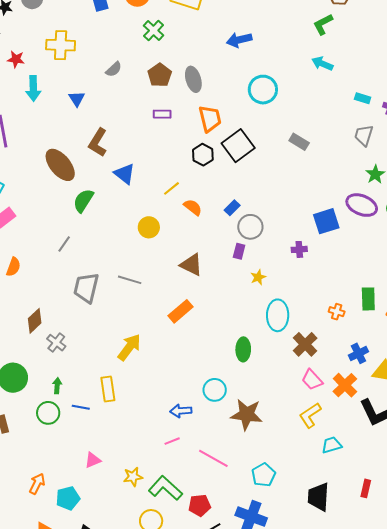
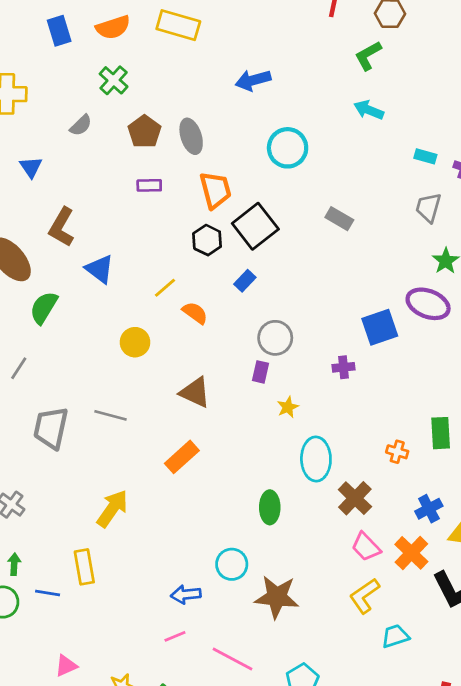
green cross: (154, 31) -> (114, 80), moved
blue rectangle: (232, 208) -> (245, 281), moved

